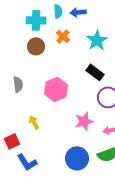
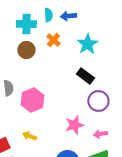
pink hexagon: (56, 89) -> (32, 100), moved
yellow arrow: (34, 122) -> (29, 136), moved, turned -40

